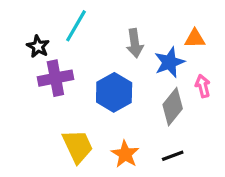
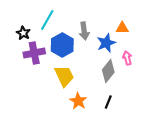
blue hexagon: (114, 92) -> (62, 45), moved
yellow trapezoid: (78, 146) -> (64, 76), moved
black line: (173, 156) -> (108, 102), turned -48

